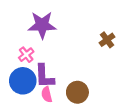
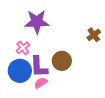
brown circle: (77, 92) -> (62, 61), moved
pink semicircle: (47, 94) -> (41, 83), turned 72

